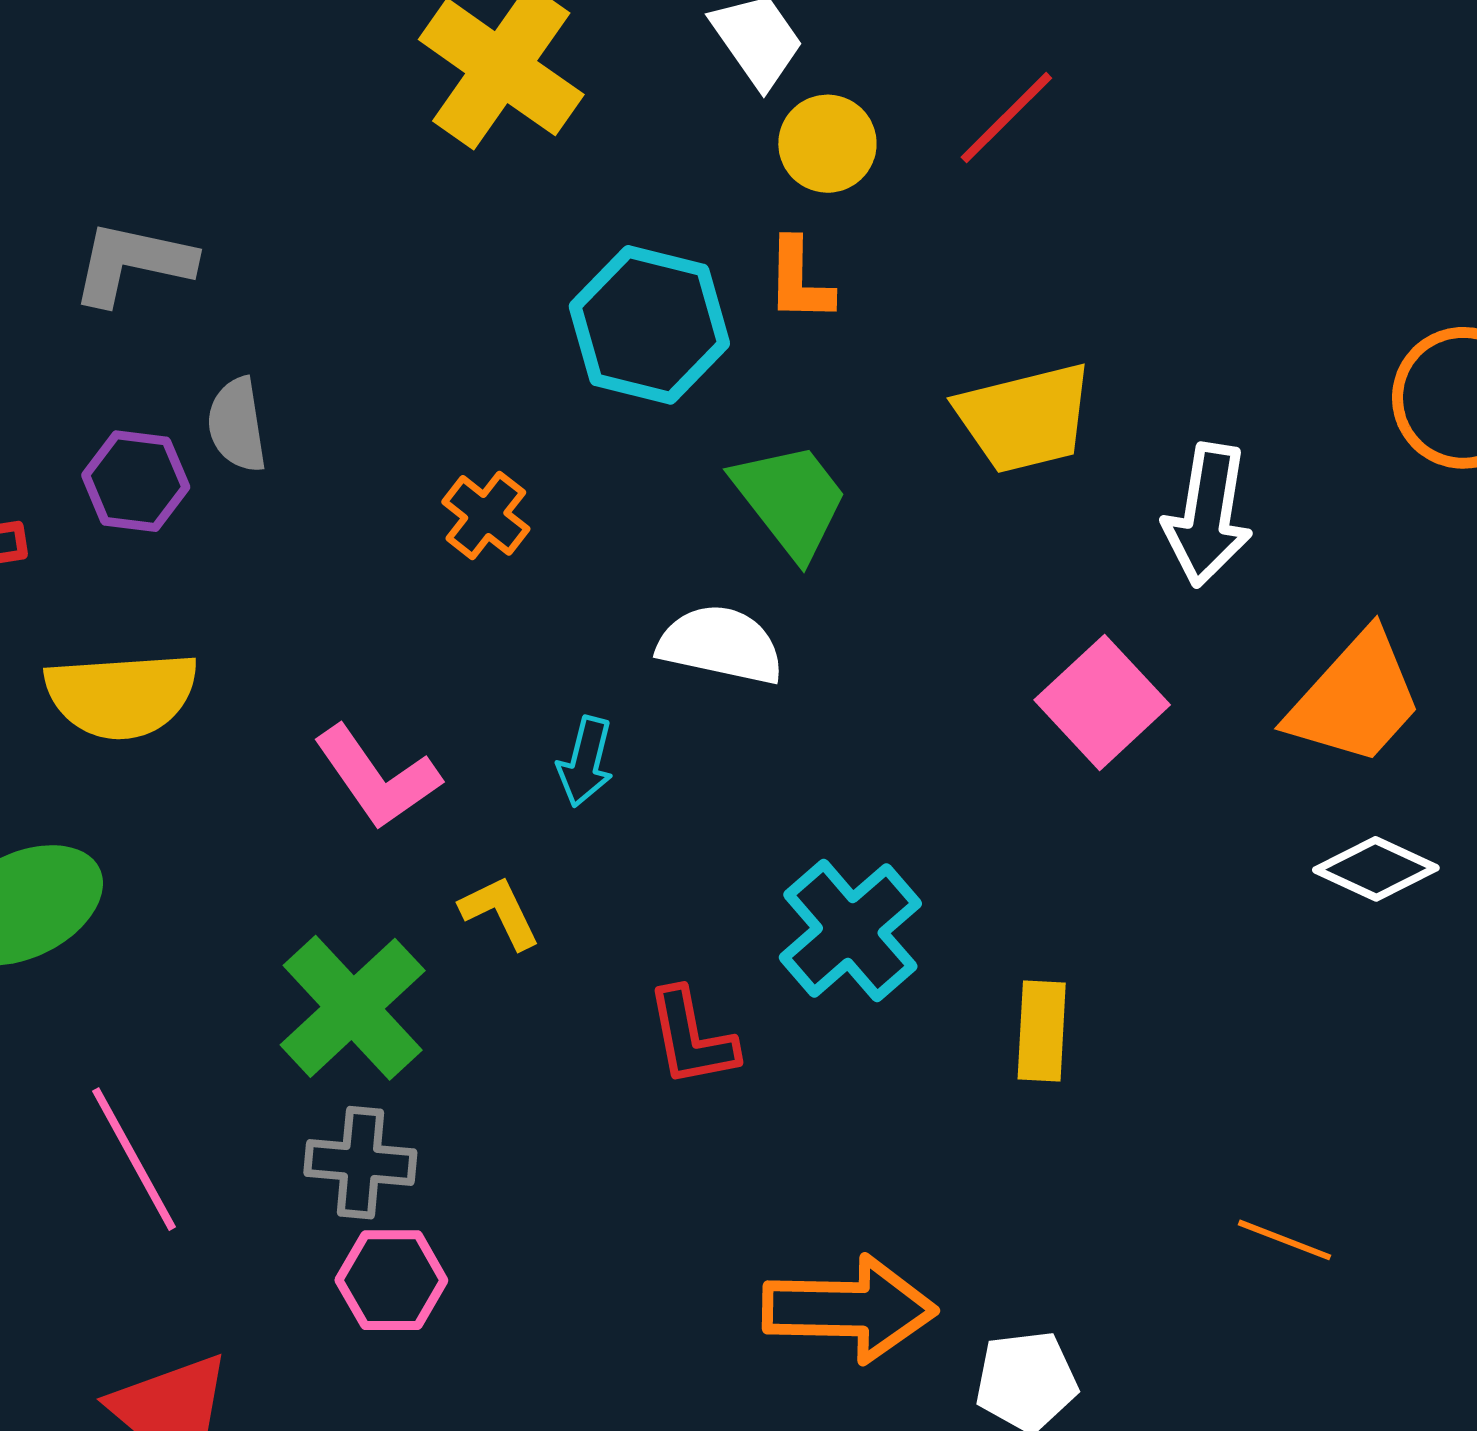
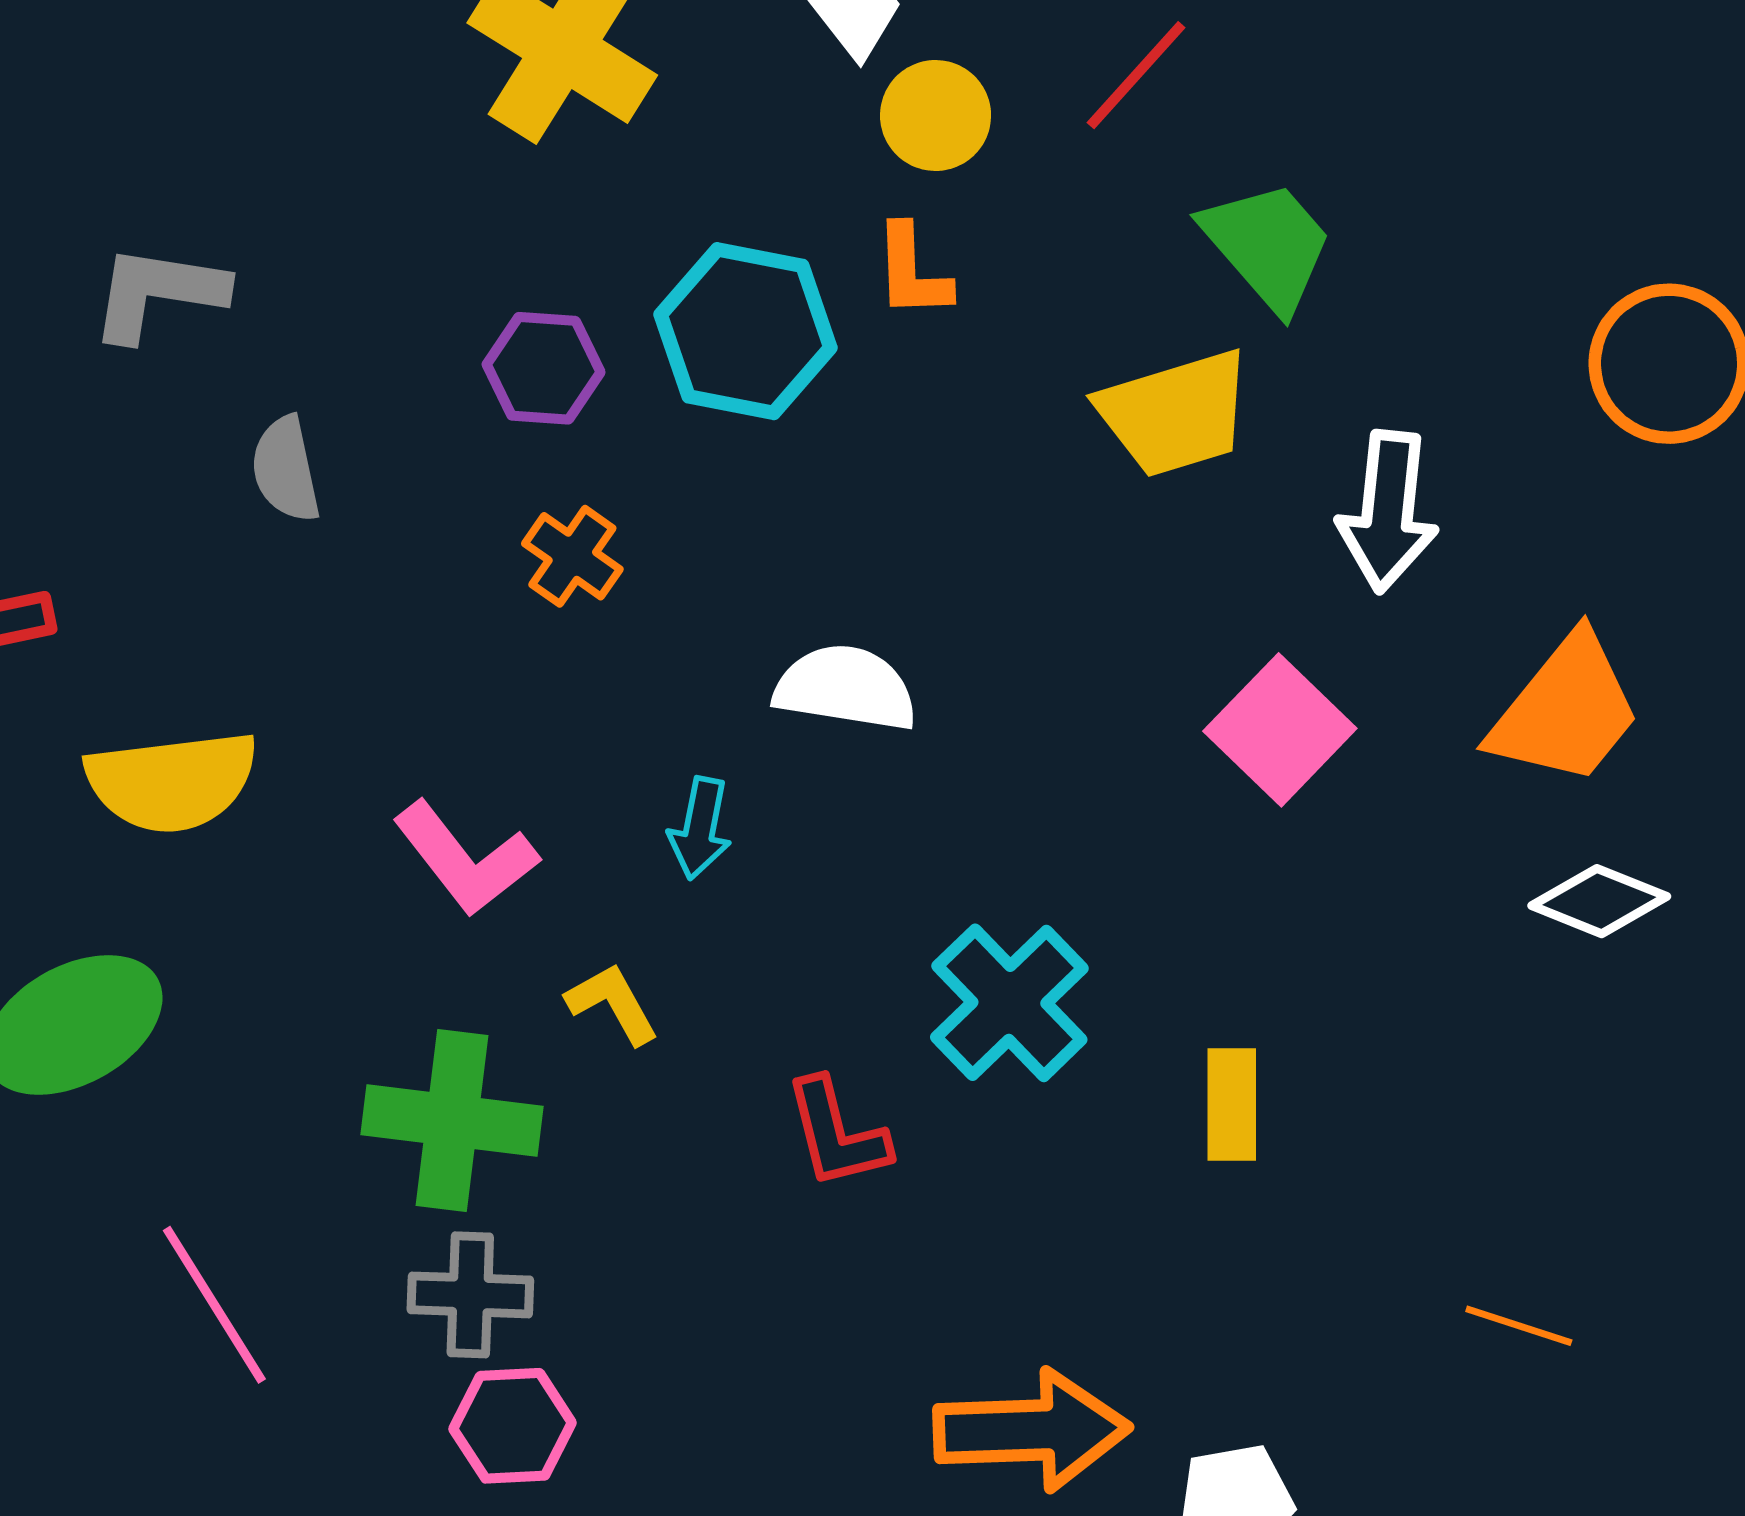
purple hexagon: (136, 481) -> (544, 368), moved
green trapezoid: (790, 500) -> (1268, 245), moved
green cross: (353, 1008) -> (452, 1121), turned -37

